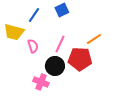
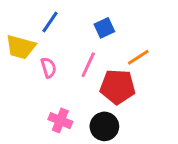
blue square: (62, 10) -> (104, 28), moved
black circle: (55, 66) -> (104, 126), moved

